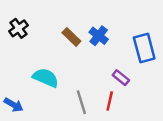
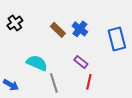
purple rectangle: (121, 78) -> (81, 62), moved
gray line: (81, 102) -> (54, 83), moved

